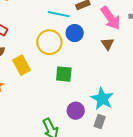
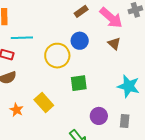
cyan line: (59, 14) -> (22, 38), moved
yellow rectangle: (22, 65) -> (44, 102), moved
cyan star: (102, 99) -> (128, 86), moved

